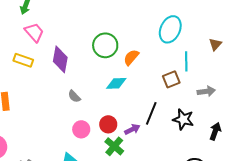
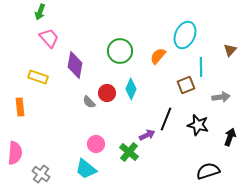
orange semicircle: (131, 57) -> (158, 56), moved
yellow rectangle: (23, 60) -> (38, 77), moved
cyan diamond: (116, 83) -> (131, 89), turned -65
red circle: (108, 124) -> (107, 93), moved
pink circle: (81, 129) -> (96, 144), moved

